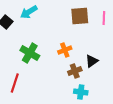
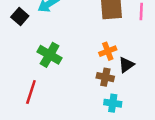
orange cross: (65, 50) -> (108, 51), moved
brown cross: (75, 71) -> (105, 77), turned 32

